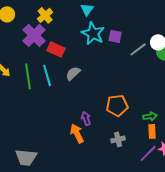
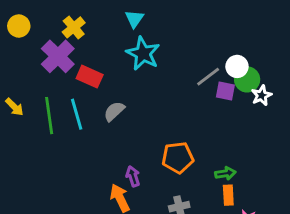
purple square: (115, 36) -> (225, 91), moved

